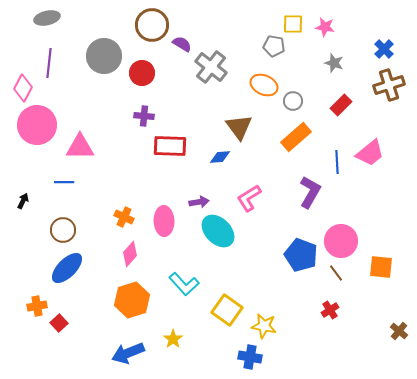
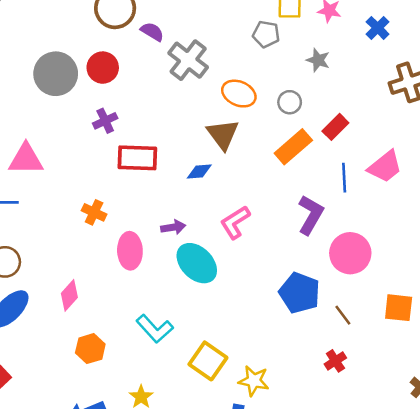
blue cross: (384, 49) -> (378, 28), moved
gray circle: (104, 56) -> (56, 74), moved
gray star: (334, 63) -> (318, 60), moved
orange ellipse: (264, 85) -> (239, 94), moved
red rectangle: (341, 105) -> (335, 127), moved
purple cross: (144, 116) -> (105, 121), turned -30
orange cross: (124, 217) -> (94, 212), moved
pink circle: (341, 241) -> (350, 253), moved
pink diamond: (130, 254) -> (69, 295), moved
orange hexagon: (132, 300) -> (90, 349), size x0.7

